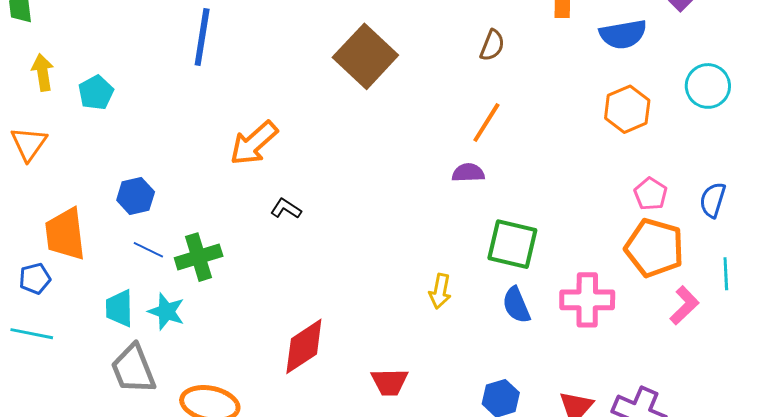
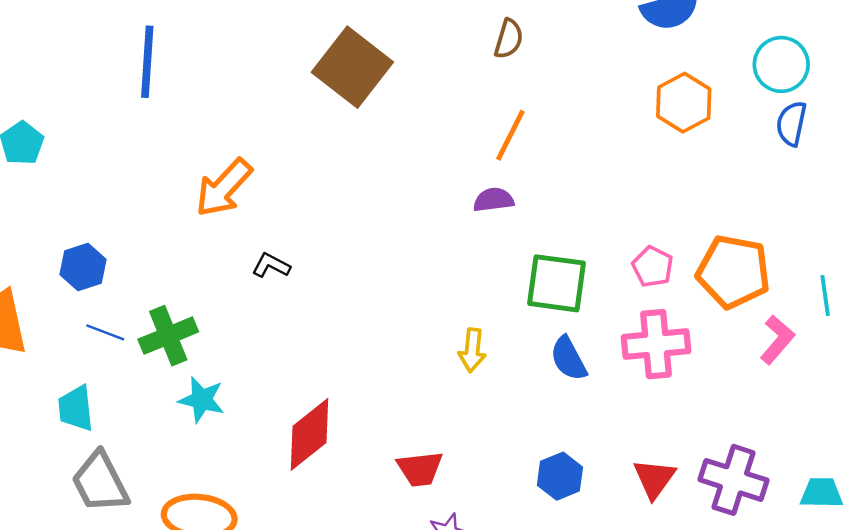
pink pentagon: (651, 194) -> (653, 267), moved
blue semicircle: (713, 200) -> (791, 124), moved
cyan star: (166, 312) -> (202, 400), moved

